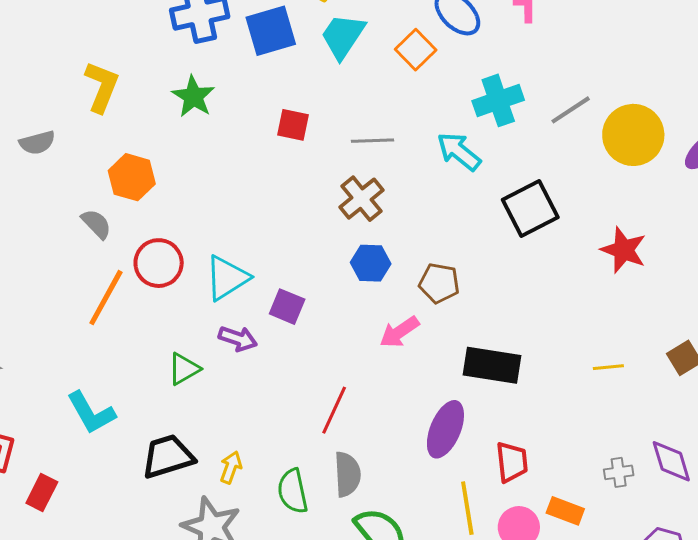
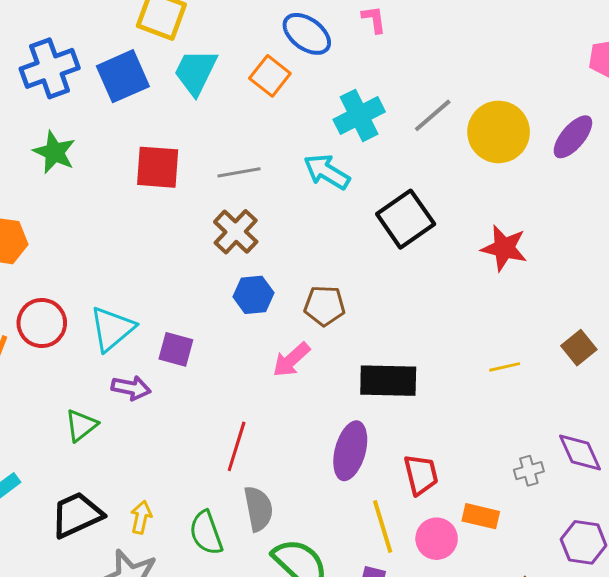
red square: (293, 125) -> (158, 167), size x1.4

